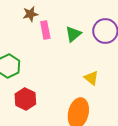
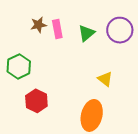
brown star: (30, 14) -> (39, 25), moved

